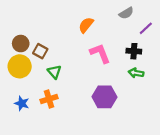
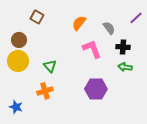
gray semicircle: (126, 13) -> (109, 28), moved, turned -96
purple line: (146, 28) -> (136, 18), moved
brown square: (40, 51) -> (37, 17), moved
blue star: (22, 103) -> (16, 107), moved

